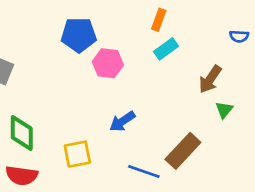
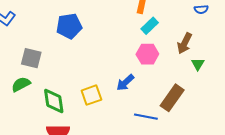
blue pentagon: (79, 35) -> (69, 26), moved
pink hexagon: (108, 63) -> (147, 54), moved
yellow square: (77, 154) -> (91, 95), moved

